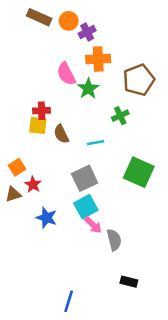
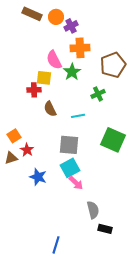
yellow square: (38, 125) -> (44, 78), moved
gray square: (85, 178) -> (69, 145), turned 30
gray semicircle: (114, 240) -> (93, 210), moved

